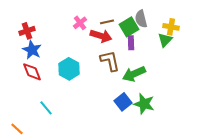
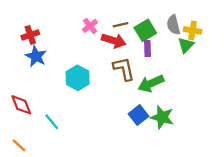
gray semicircle: (141, 19) -> (173, 25), moved
red diamond: (32, 72) -> (21, 105), moved

